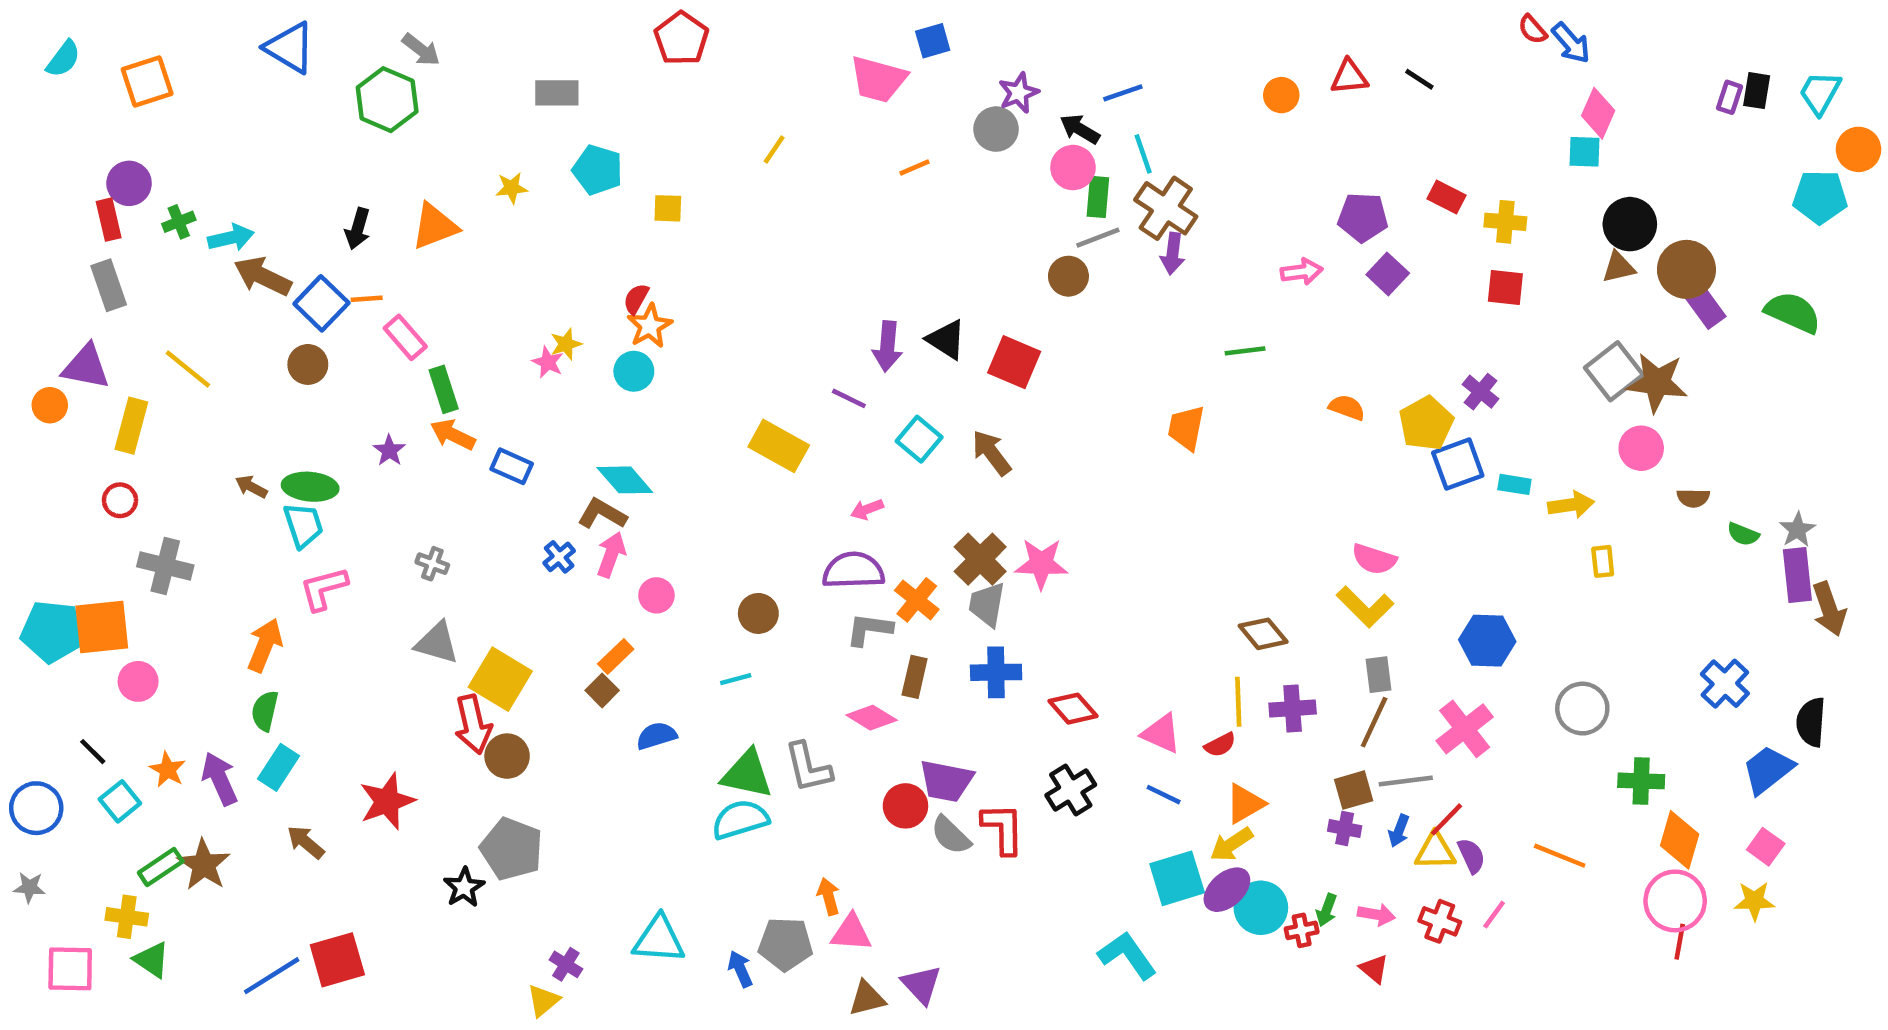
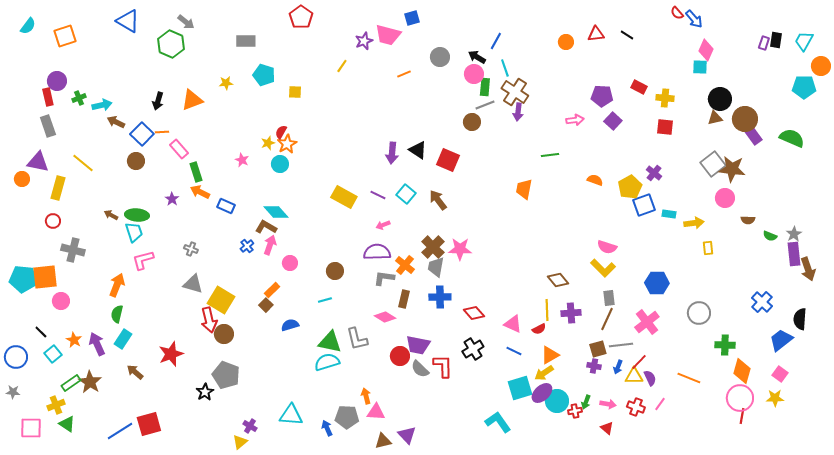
purple star: (1019, 93) -> (364, 41), moved
blue line: (1123, 93) -> (496, 41), turned -42
brown arrow: (263, 276) -> (116, 122), size x0.7
yellow star: (566, 344) -> (268, 143), moved
purple line: (849, 398) -> (378, 195), moved
yellow cross: (127, 917) -> (56, 405), turned -30

